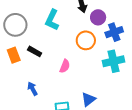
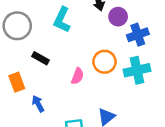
orange circle: (86, 40) -> (104, 62), moved
orange rectangle: (14, 55) -> (17, 82), moved

